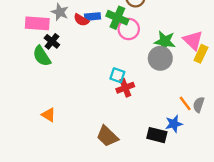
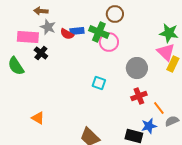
green star: (165, 41) -> (169, 33), moved
green semicircle: (42, 56) -> (16, 66), moved
red cross: (125, 88) -> (139, 96), moved
gray semicircle: (199, 105) -> (172, 121), moved, turned 48

